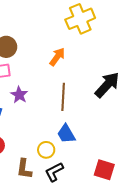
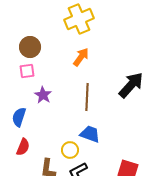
yellow cross: (80, 19) -> (79, 19), moved
blue trapezoid: (66, 134) -> (90, 134), turned 140

